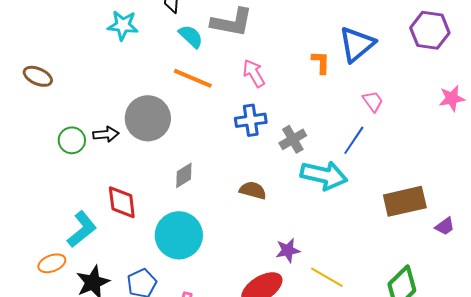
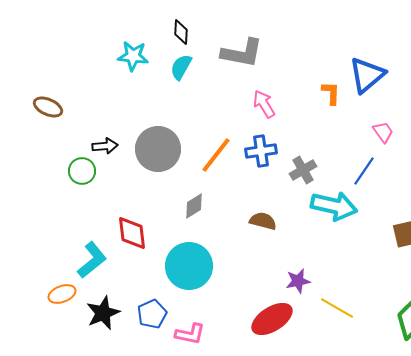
cyan semicircle: (191, 36) -> (181, 67), moved, turned -104
orange line: (193, 78) -> (216, 155), moved, turned -75
black arrow: (106, 134) -> (105, 146), moved

